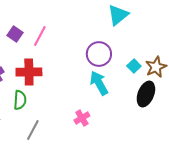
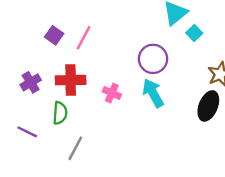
cyan square: (134, 66) -> (194, 33), moved
pink cross: (82, 118) -> (112, 93), moved, turned -35

